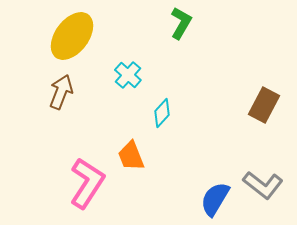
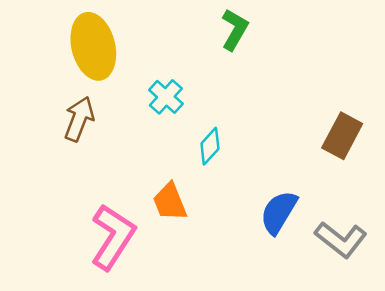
yellow ellipse: (72, 36) -> (93, 46), turned -51
blue semicircle: (215, 199) -> (279, 212), moved

